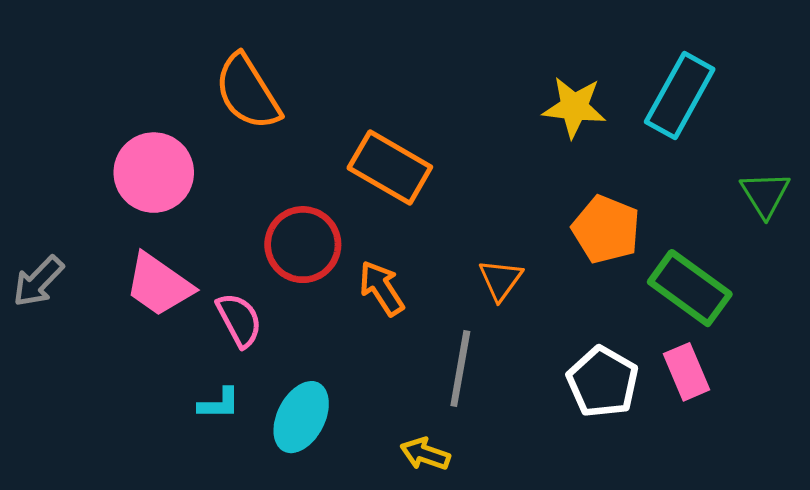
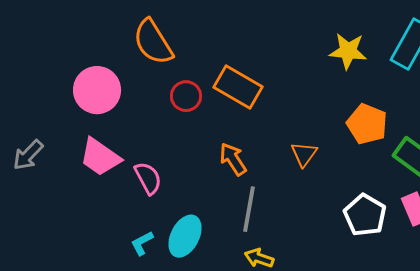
red circle: (303, 245) -> (186, 96), moved, size x0.7
gray line: (460, 368) -> (249, 209), moved
cyan L-shape: (219, 404) -> (142, 243), moved, turned 152

